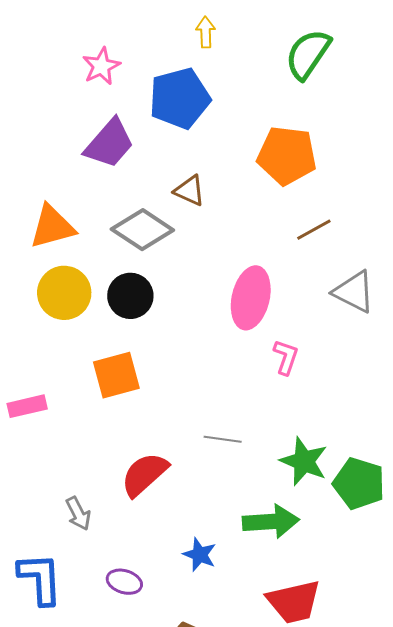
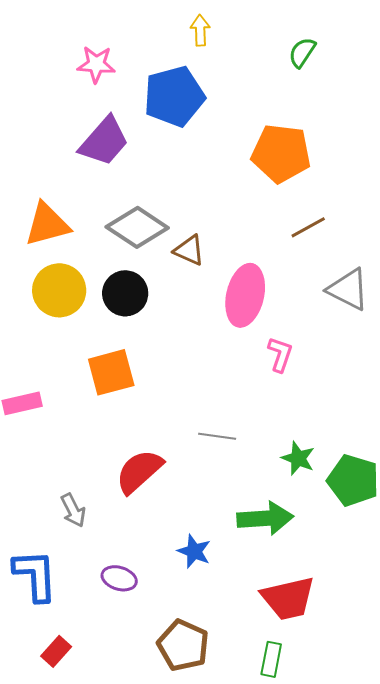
green semicircle: (308, 54) -> (302, 52), size x0.6
pink star: (101, 66) -> (96, 64), turned 30
brown triangle: (190, 191) -> (189, 250), moved
green star: (304, 461) -> (298, 458), size x0.7

